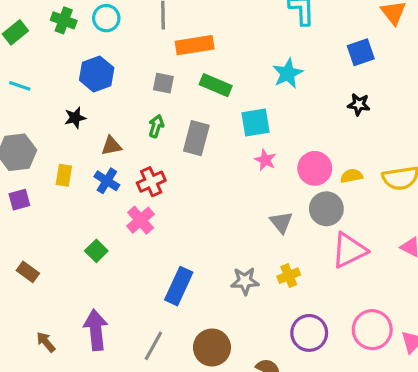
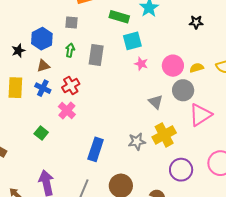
blue hexagon: (97, 74) -> (42, 39), moved
green rectangle: (216, 85) -> (119, 17), moved
yellow rectangle: (64, 175) -> (15, 88), size x1.5
yellow cross: (289, 276) -> (164, 135), size x1.6

